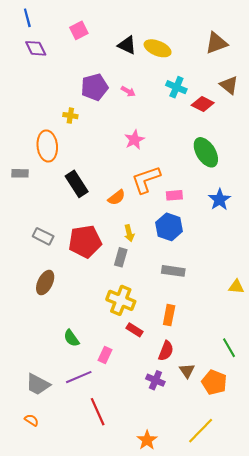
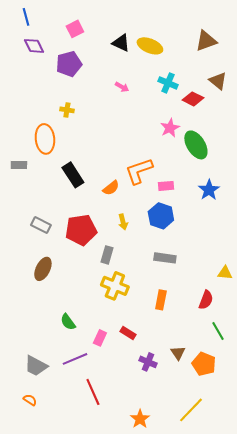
purple pentagon: (95, 87) -> (69, 64), moved
pink star: (134, 140) -> (170, 128), moved
gray rectangle: (121, 257) -> (107, 255), moved
red rectangle: (134, 330) -> (128, 333), moved
red semicircle: (166, 351) -> (206, 300), moved

